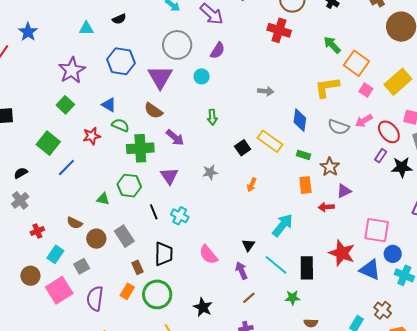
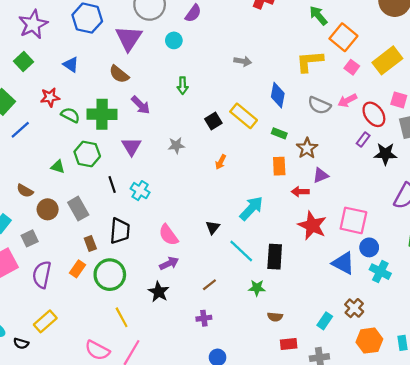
green semicircle: (120, 125) -> (70, 115), moved
red star: (342, 253) -> (312, 226), moved
purple arrow: (241, 271) -> (169, 263), moved, turned 84

